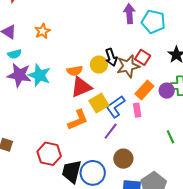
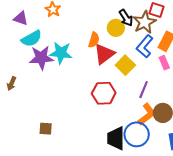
cyan semicircle: (15, 54) -> (31, 39), size x1.5
orange semicircle: (75, 71) -> (94, 40), turned -49
blue L-shape: (115, 107) -> (145, 46), moved
orange L-shape: (78, 120) -> (147, 114), moved
red hexagon: (49, 154) -> (104, 93), moved

